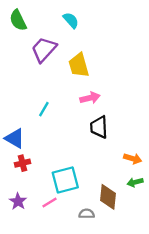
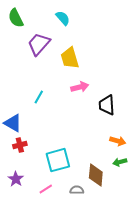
black trapezoid: (99, 127) -> (107, 105), moved
pink line: (50, 202) -> (46, 189), moved

